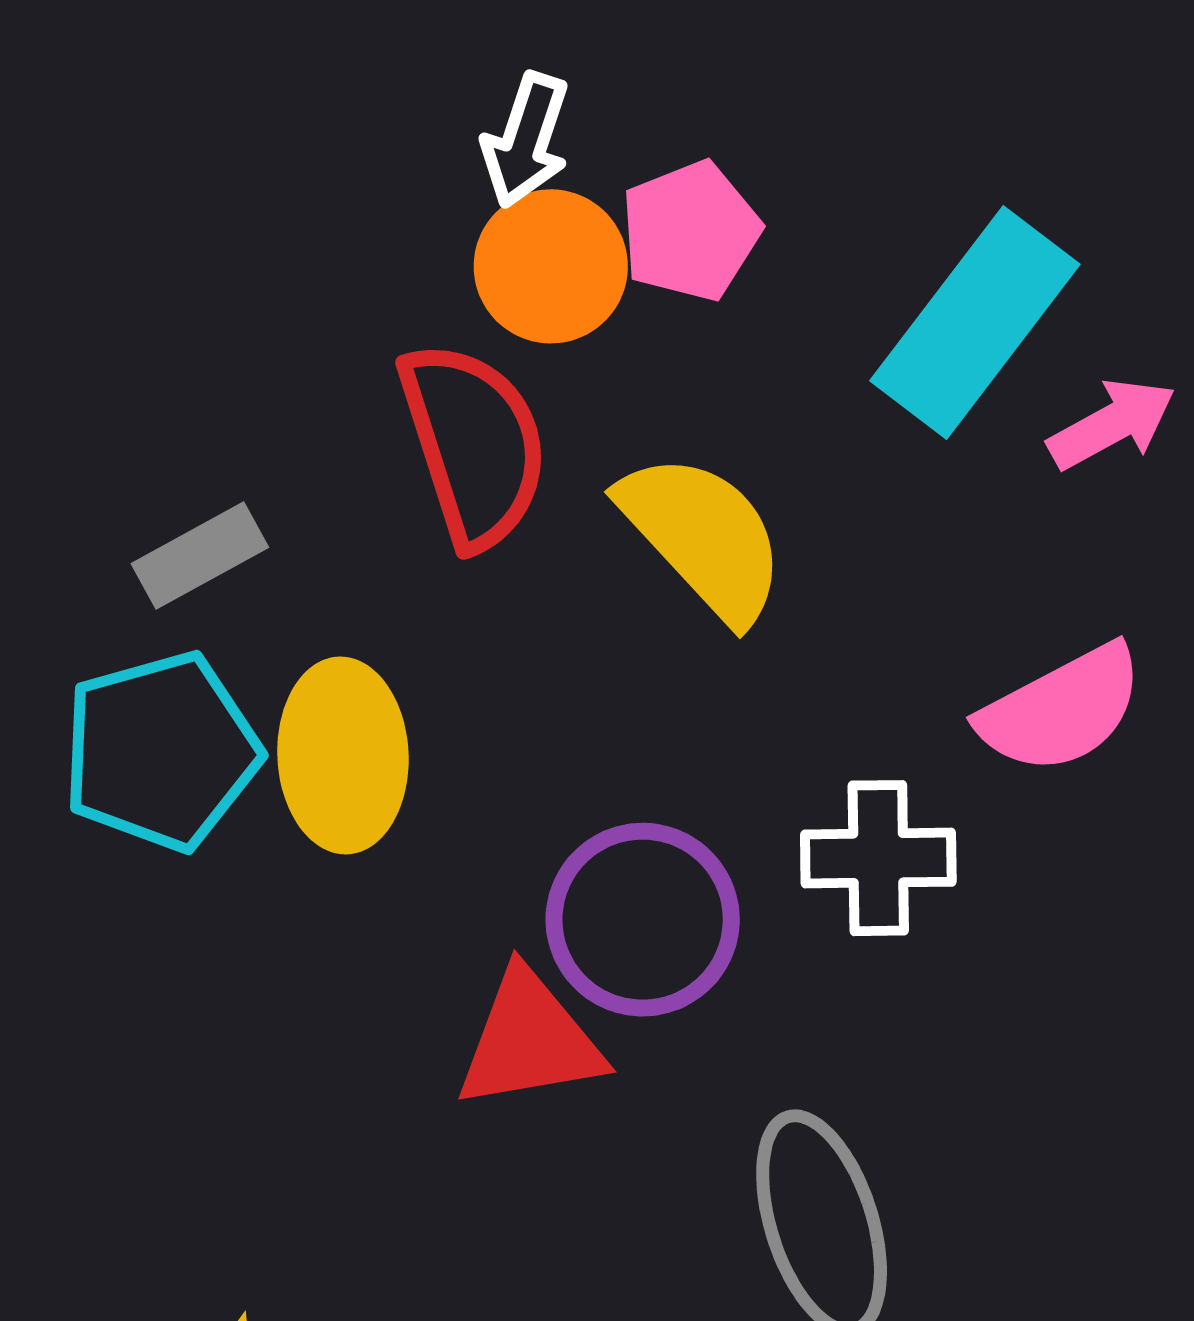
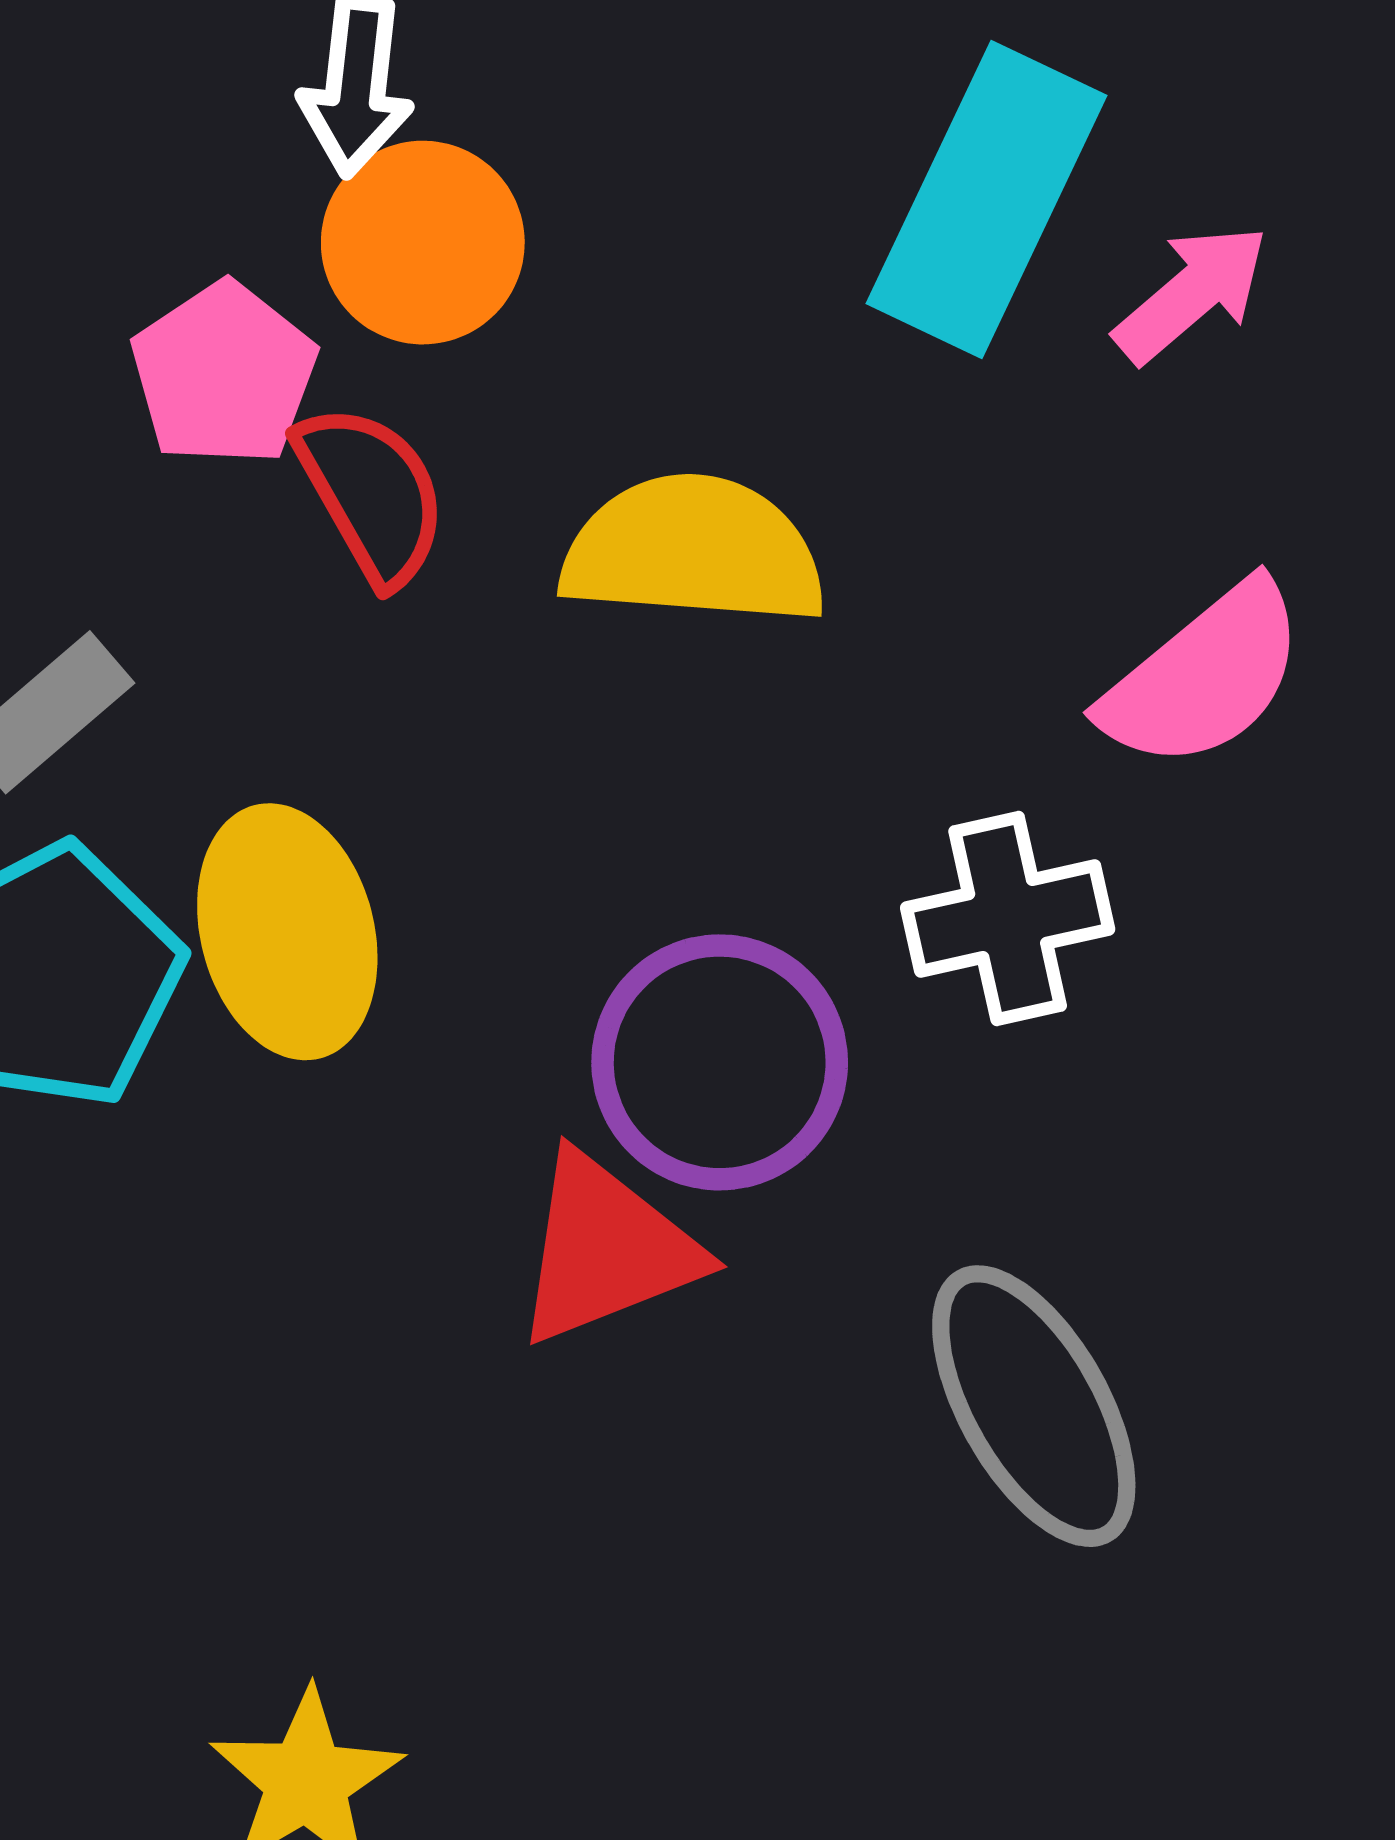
pink pentagon: (690, 231) -> (224, 374), moved
red semicircle: (474, 444) -> (371, 494), size x0.7
yellow semicircle: (703, 537) -> (693, 551), turned -31

